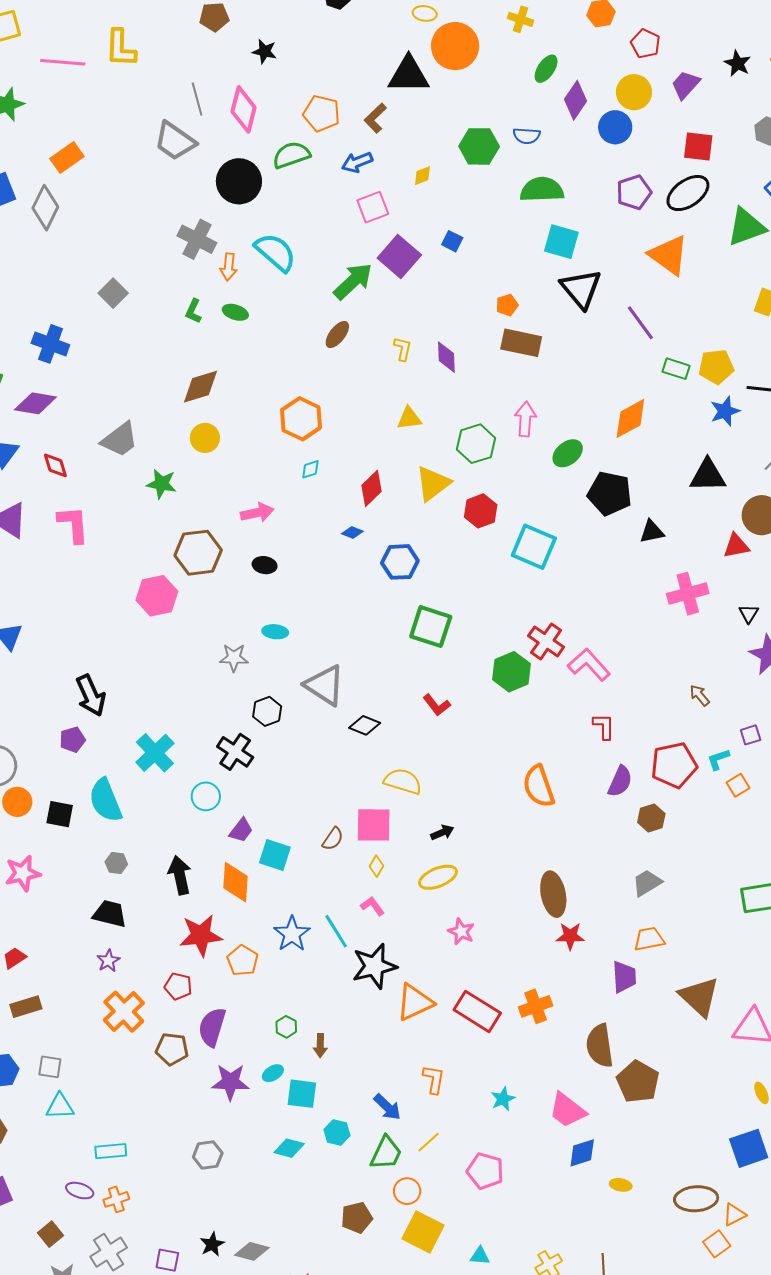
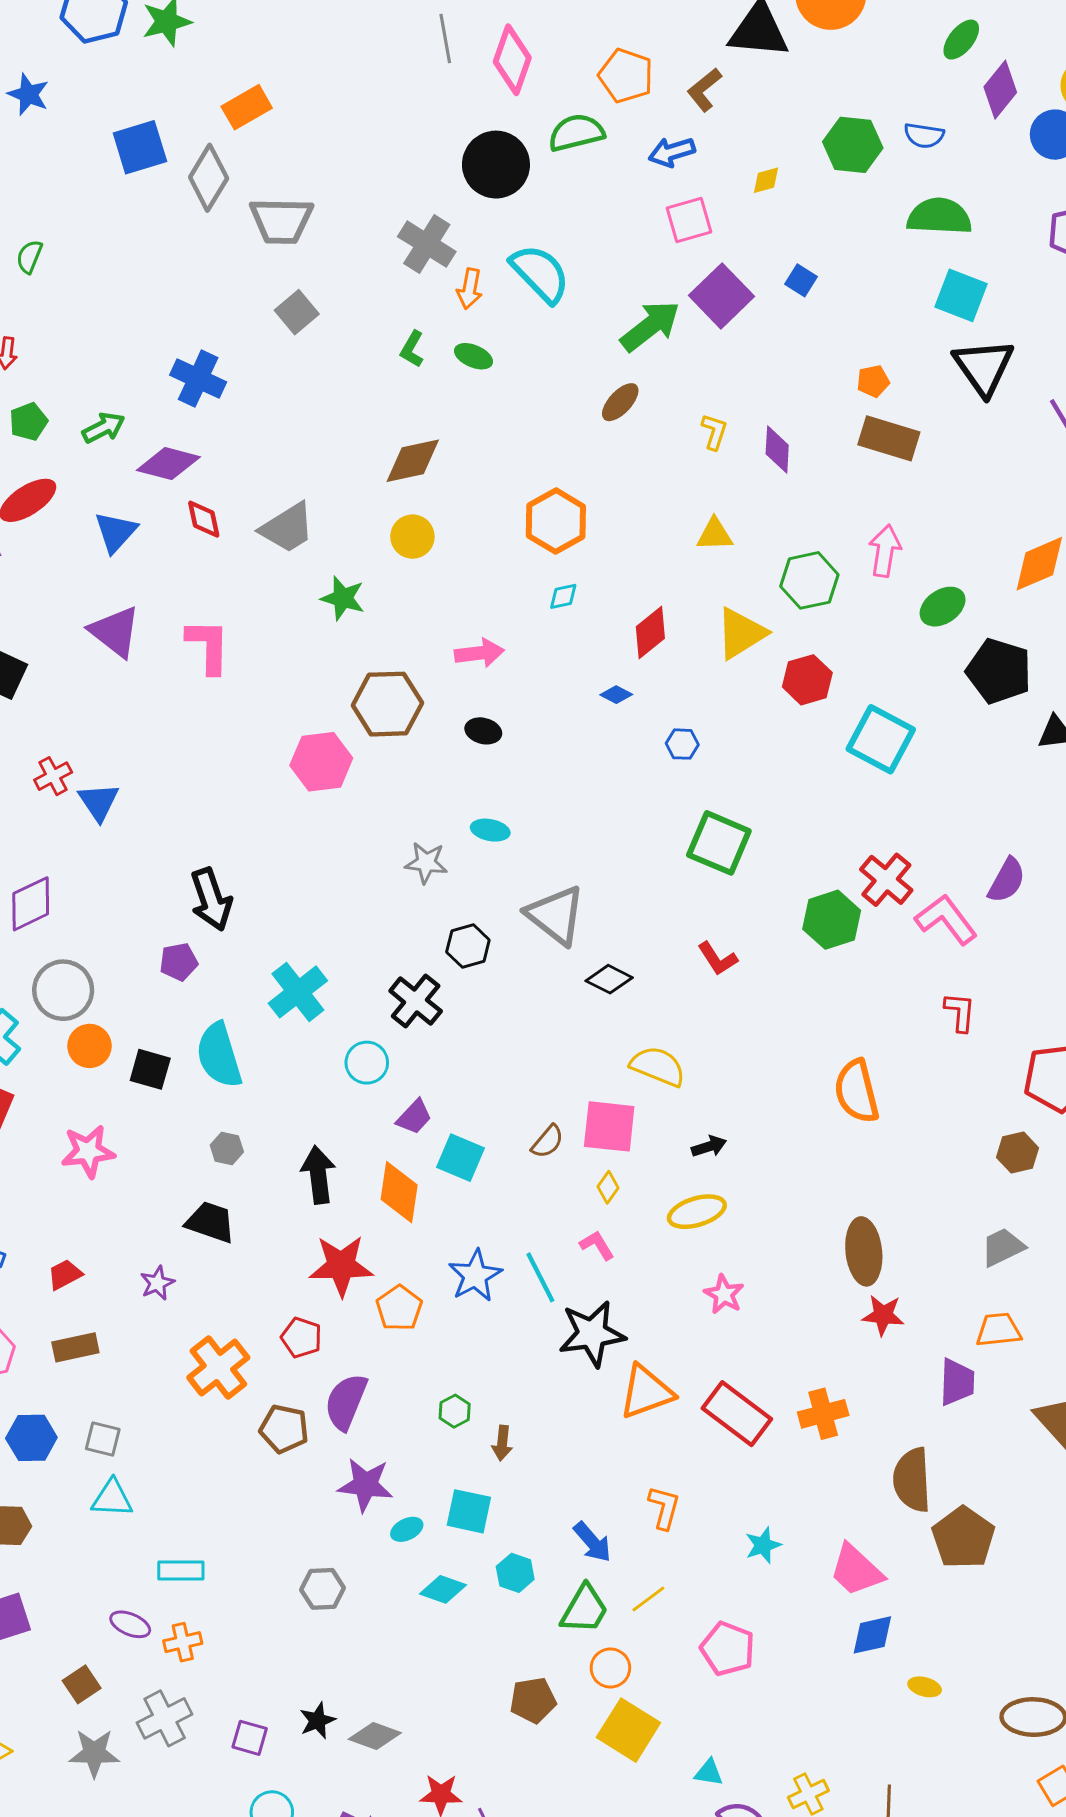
gray trapezoid: (175, 141) -> (281, 221), moved, turned -39
red diamond: (55, 465) -> (204, 519), moved
blue hexagon: (400, 562) -> (682, 744), size x0.6
purple semicircle: (620, 781) -> (1007, 880), moved
purple star: (108, 961) -> (157, 1283), moved
cyan ellipse: (273, 1073) -> (407, 1529), moved

